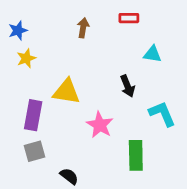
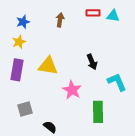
blue star: (18, 31) -> (23, 22), moved
cyan triangle: (152, 54) -> (113, 16), moved
purple rectangle: (33, 115) -> (17, 70), moved

